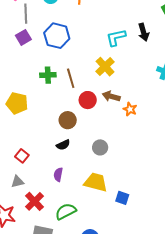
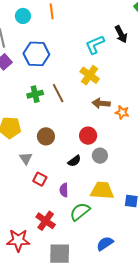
red circle: (88, 100) -> (88, 136), moved
brown circle: (68, 120) -> (46, 136), moved
black semicircle: (63, 145) -> (74, 161), moved
red square: (22, 156) -> (40, 179), moved
gray triangle: (17, 182) -> (26, 158), moved, turned -40
green semicircle: (66, 211) -> (80, 212), moved

